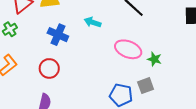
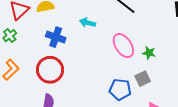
pink ellipse: (128, 49) -> (123, 46), turned 40
red circle: (49, 68) -> (50, 70), size x1.4

